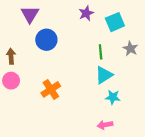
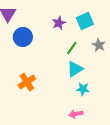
purple star: (86, 13) -> (59, 23), moved
green line: (101, 52) -> (72, 48), turned 40

